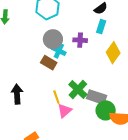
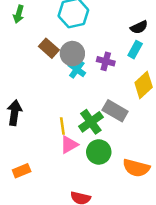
brown rectangle: (49, 63) -> (49, 48), moved
gray rectangle: (97, 97) -> (115, 111), moved
green circle: (106, 110) -> (99, 152), moved

